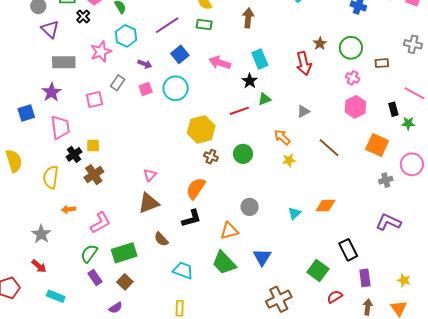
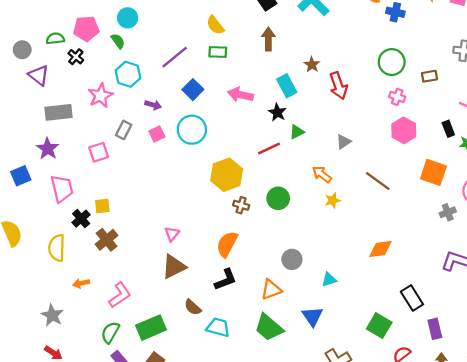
brown star: (320, 44) -> (312, 65), moved
cyan triangle: (294, 213) -> (329, 280), moved, turned 32
cyan trapezoid: (183, 270) -> (218, 327), moved

